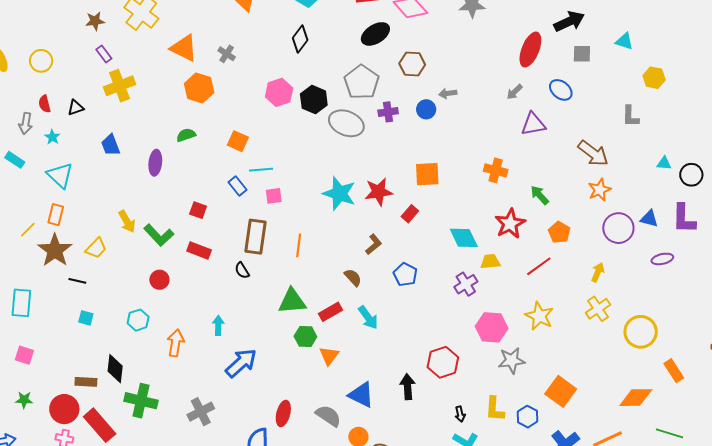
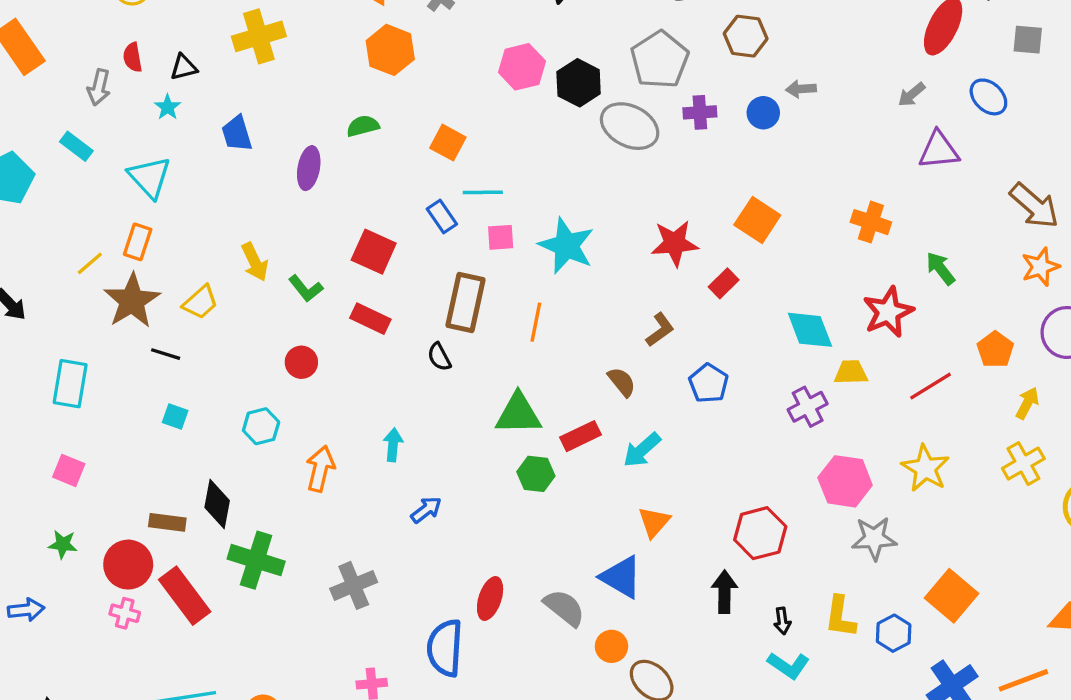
cyan star: (52, 137) -> (168, 107), moved
orange square: (427, 174) -> (757, 220), turned 32
cyan star: (339, 194) -> (567, 246), moved
red square: (198, 210) -> (374, 252), size x1.5
orange pentagon: (559, 232) -> (995, 350), moved
green L-shape: (159, 235) -> (306, 288), size x0.7
cyan arrow: (368, 317) -> (642, 450), turned 80
orange triangle: (329, 356) -> (654, 522), moved
blue arrow: (241, 363) -> (426, 510), size x0.6
black arrow: (408, 387) -> (724, 592), moved

